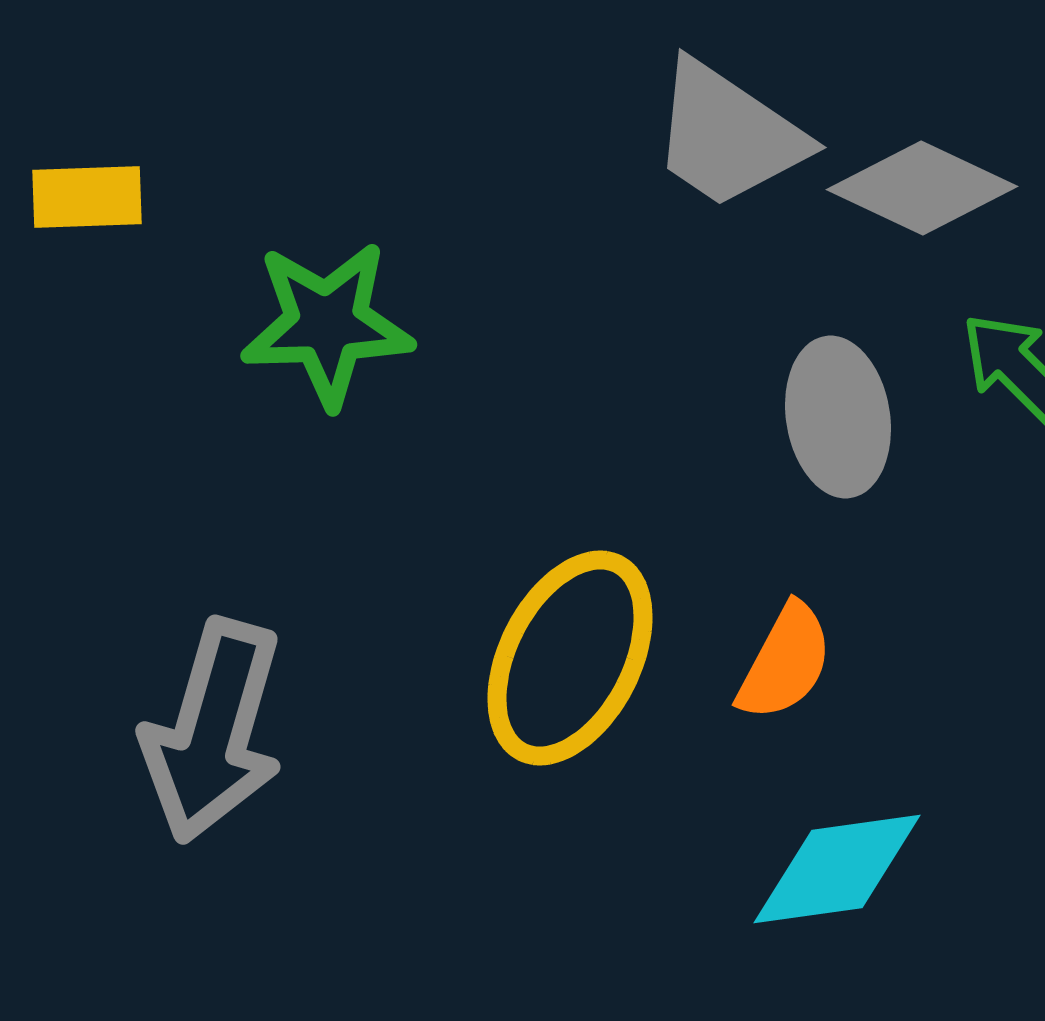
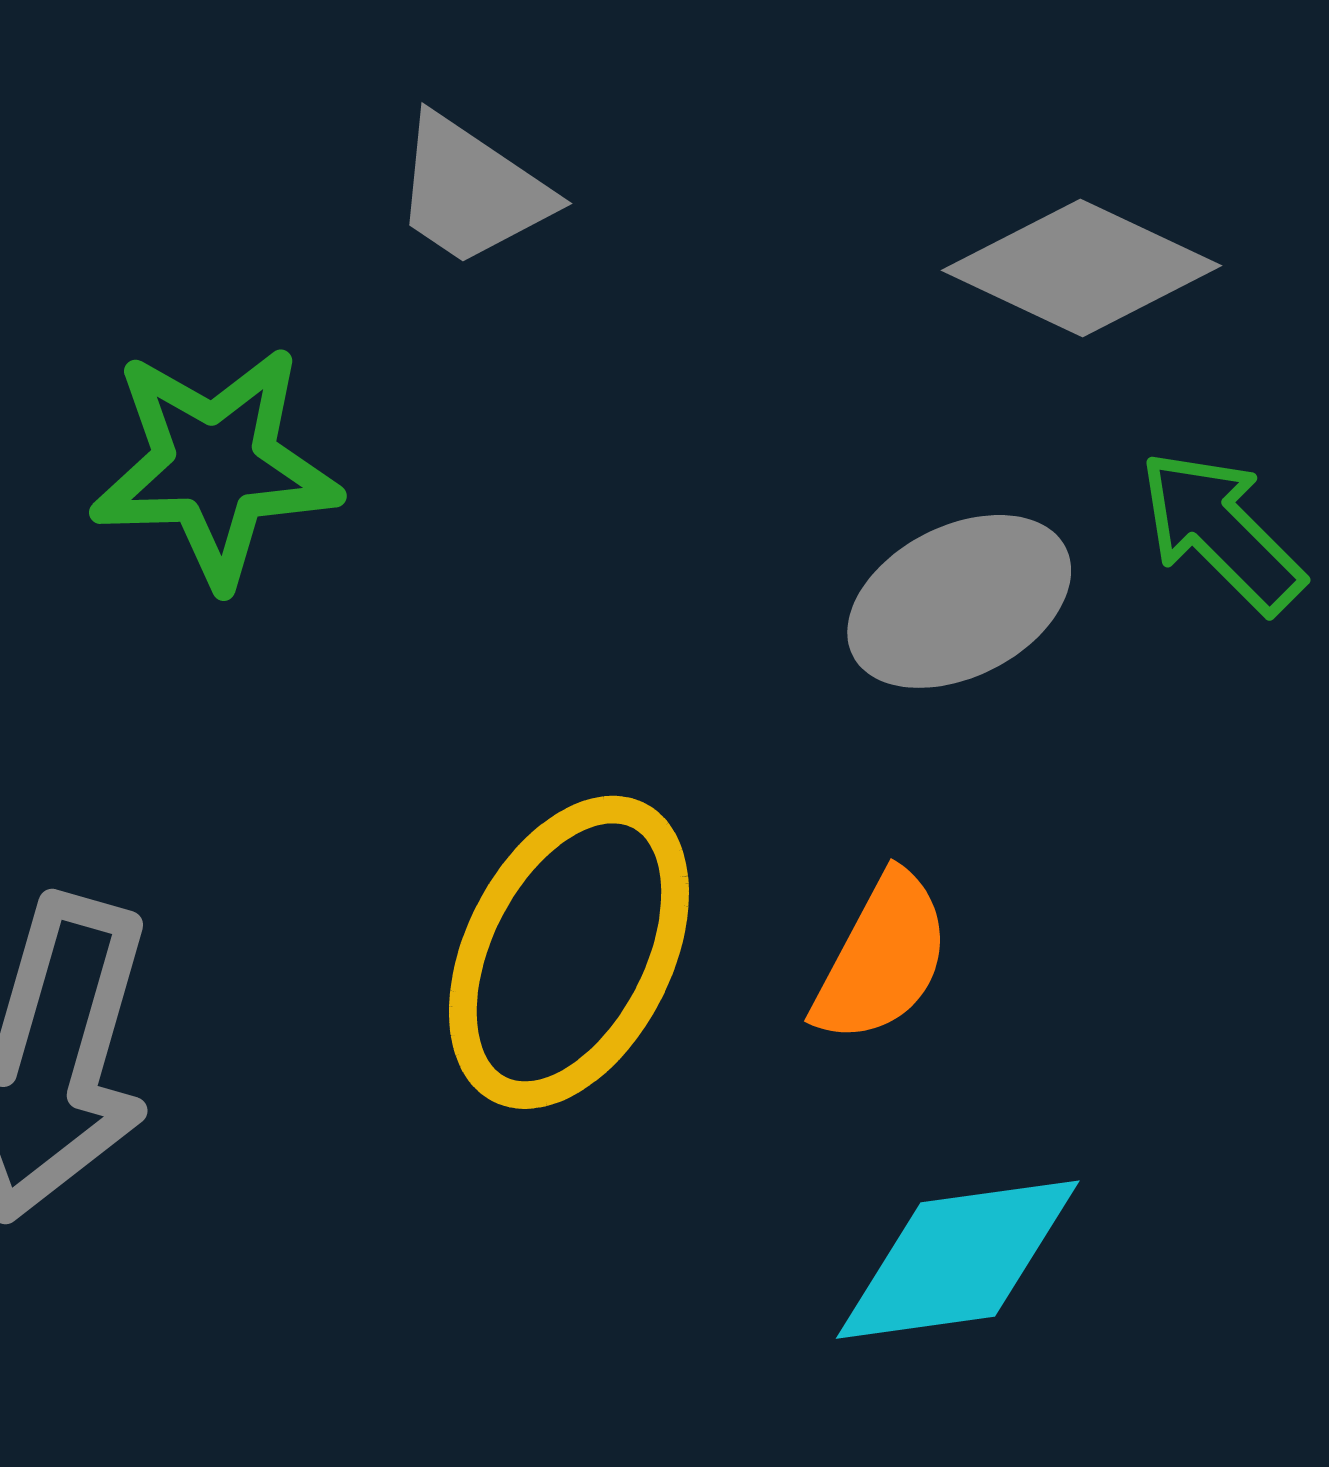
gray trapezoid: (728, 135) -> (471, 191), moved, size x0.7
gray ellipse: (838, 417) -> (959, 601), turned 72

